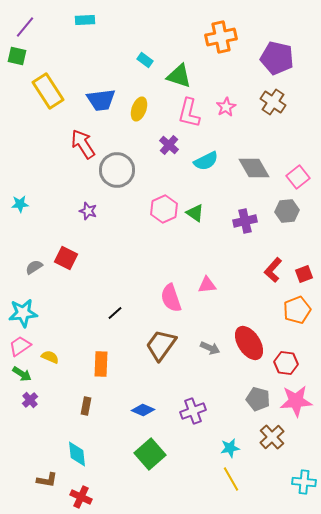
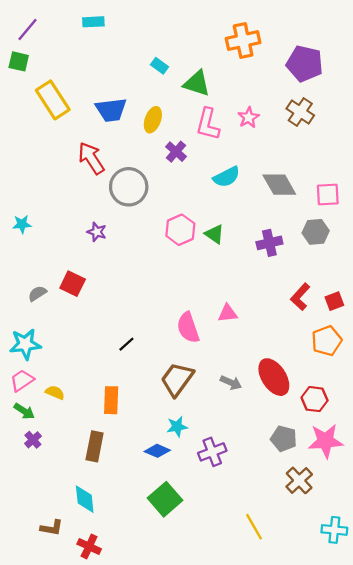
purple cross: (169, 145) -> (176, 152), moved
pink square: (298, 177) -> (328, 195), turned 35
brown rectangle: (86, 406) -> (95, 446), size x1.5
cyan star: (230, 448) -> (177, 427), moved

